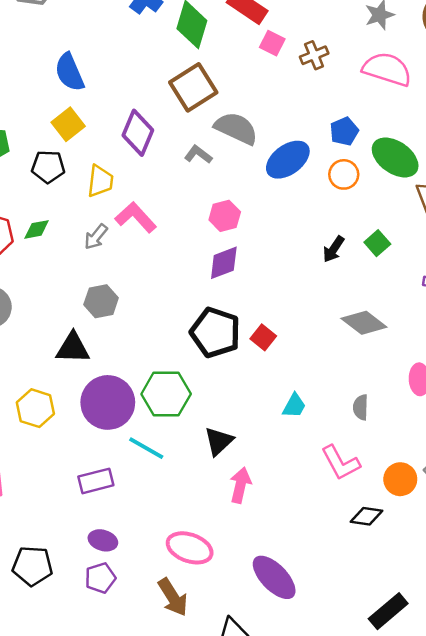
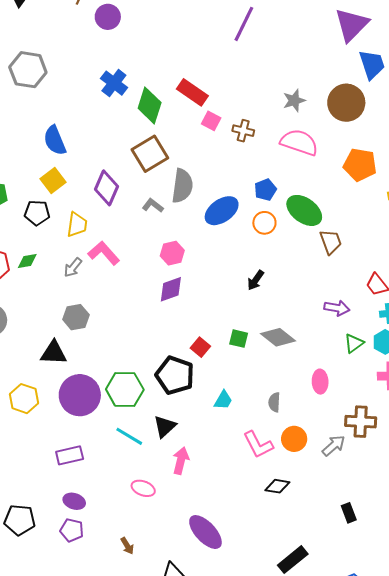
brown cross: (314, 55) -> (243, 131), turned 35
gray semicircle: (236, 128) -> (182, 186), turned 72
green square: (377, 243) -> (239, 339), moved, turned -36
black pentagon: (215, 332) -> (175, 375), moved
cyan line: (146, 448) -> (129, 436), moved
orange circle: (400, 479) -> (294, 439), moved
pink ellipse: (190, 548) -> (143, 488), moved, size x0.7
purple pentagon: (100, 578) -> (72, 530), turned 30
brown arrow: (173, 597) -> (127, 546), size x0.6

